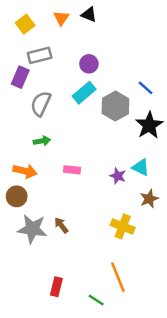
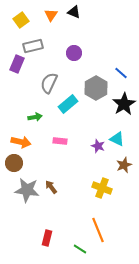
cyan rectangle: (84, 93) -> (68, 104), moved
gray semicircle: (41, 104) -> (49, 83), moved

